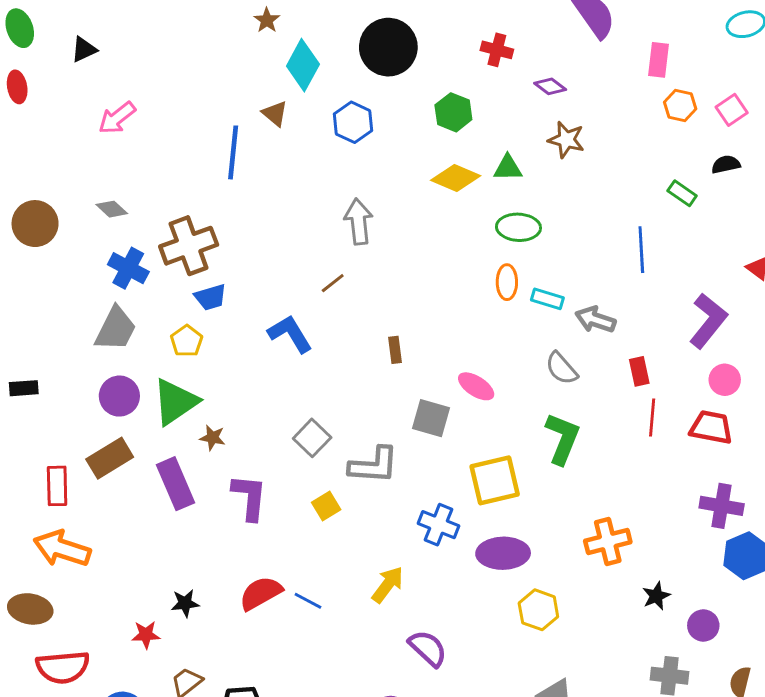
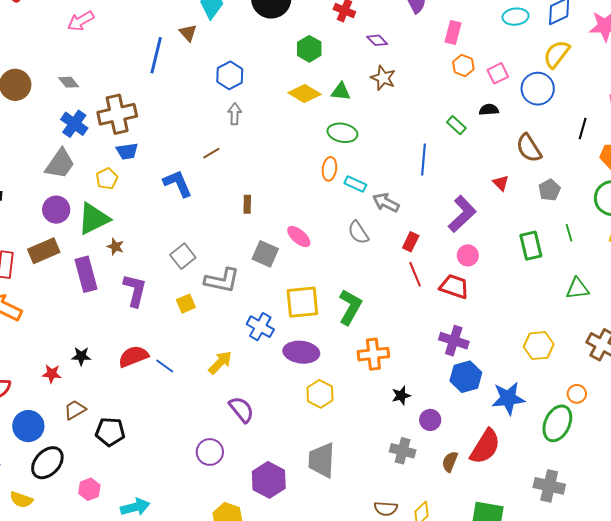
blue hexagon: (353, 122) -> (230, 75), moved
gray arrow: (359, 222) -> (235, 114), size x0.7
red rectangle: (639, 371) -> (411, 242), turned 30
red line: (652, 417) -> (415, 274), turned -35
green L-shape: (563, 439) -> (350, 307), moved

